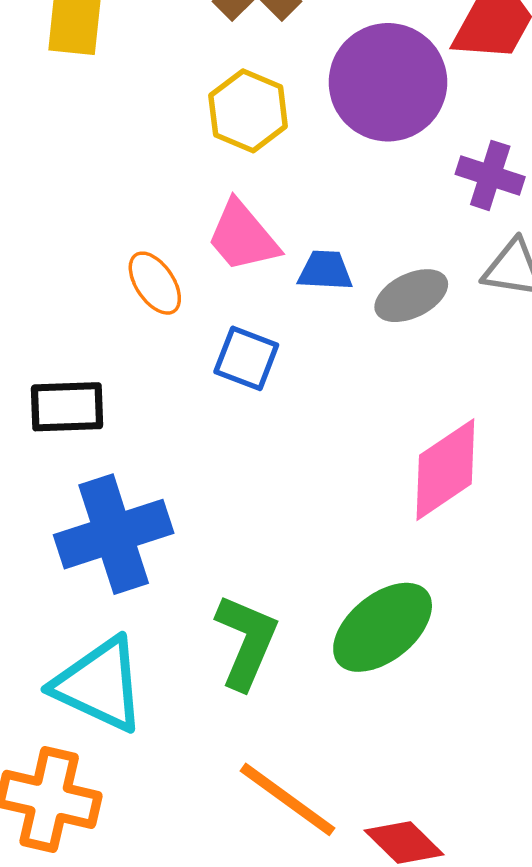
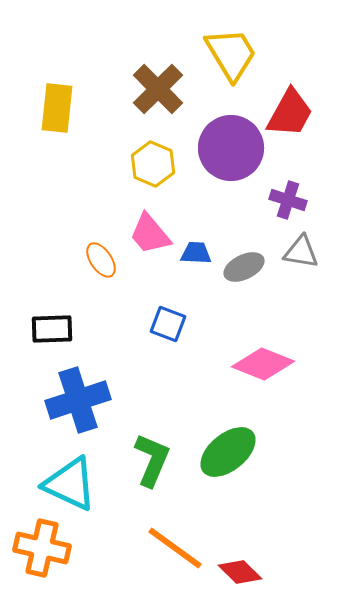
blue square: (246, 358) -> (168, 324), moved
pink diamond: (445, 470) -> (263, 364), turned 56

